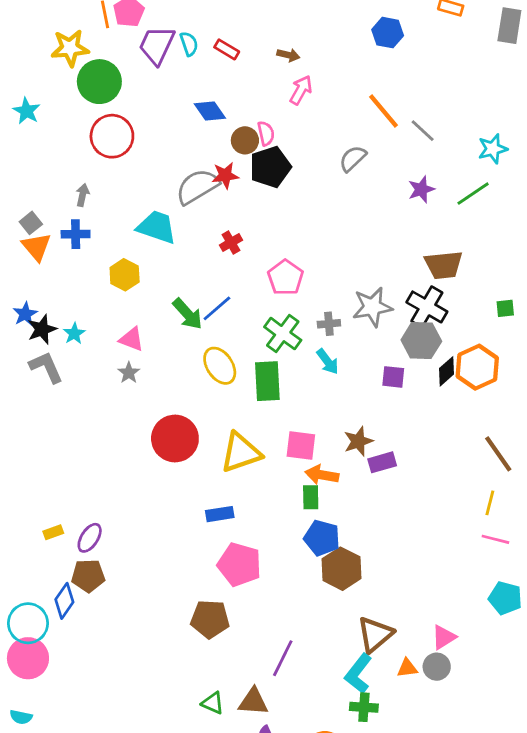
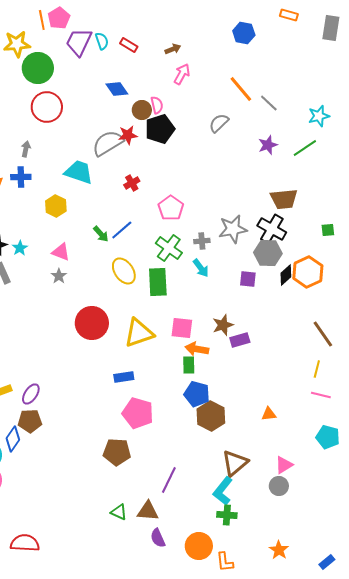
brown arrow: (288, 55) -> (173, 49), turned -35
green arrow: (188, 314) -> (101, 234), size x0.7
orange triangle: (407, 668) -> (269, 414), moved

